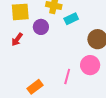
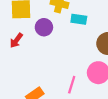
cyan rectangle: (71, 19) -> (79, 19), turned 32

